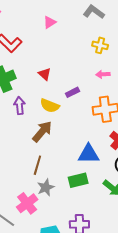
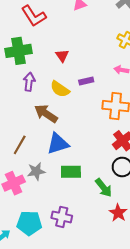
brown arrow: (42, 132) -> (46, 114), turned -110
blue triangle: (89, 154) -> (58, 144), moved, turned -30
brown line: (37, 165) -> (20, 145), moved

